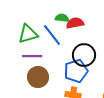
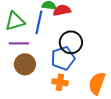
blue line: (52, 35) -> (39, 22), turned 50

